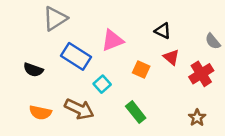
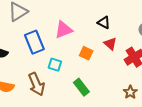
blue rectangle: (76, 56) -> (34, 42), turned 35
cyan square: (102, 84) -> (55, 65), turned -32
brown arrow: (79, 109) -> (36, 84), turned 40

